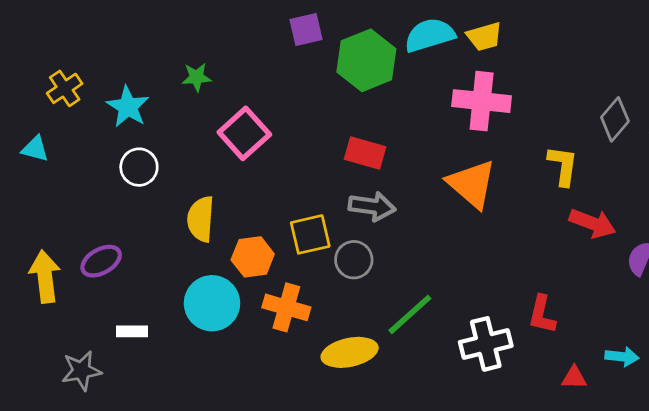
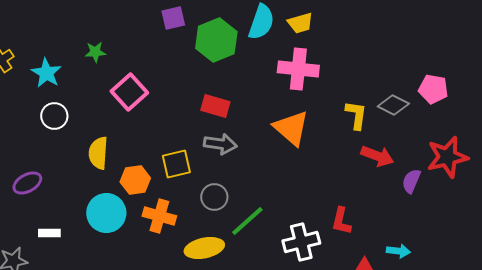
cyan semicircle: (430, 35) -> (261, 22), turned 126
gray diamond: (615, 119) -> (393, 105), moved, turned 76
gray circle: (354, 260) -> (214, 197), moved

